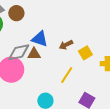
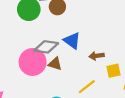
brown triangle: (34, 54) -> (55, 64), moved

